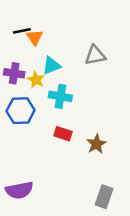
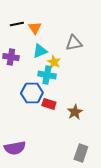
orange triangle: (35, 37) -> (35, 28), moved
yellow star: (36, 80) -> (54, 62), moved
blue hexagon: (21, 111) -> (32, 93), moved

